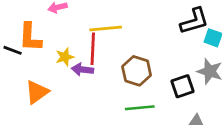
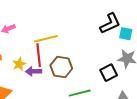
brown hexagon: (137, 71) -> (61, 67), moved

